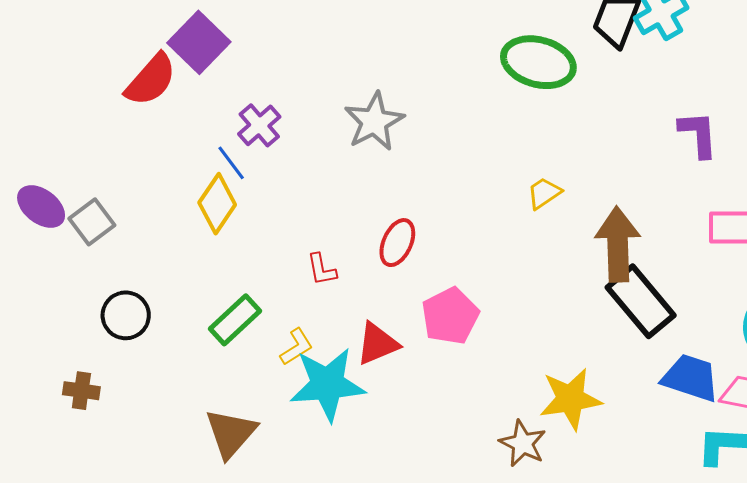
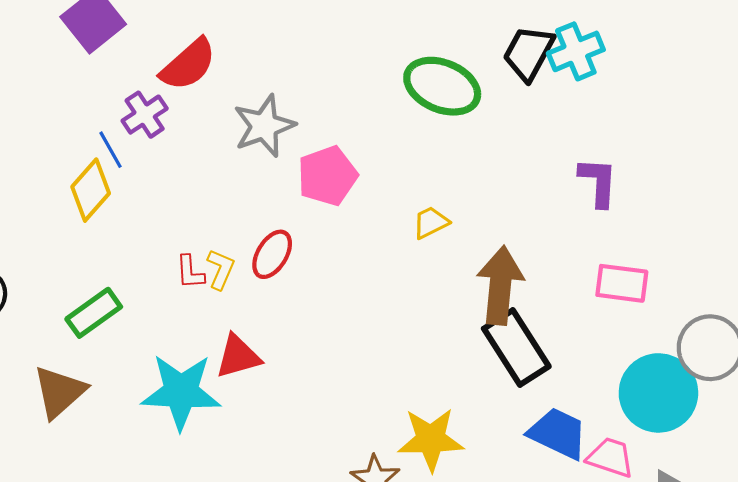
red semicircle: (151, 80) -> (188, 65), moved
pink pentagon: (450, 316) -> (327, 176), moved
yellow L-shape: (296, 347) -> (221, 269), moved, turned -42
brown triangle: (231, 433) -> (59, 392), moved

